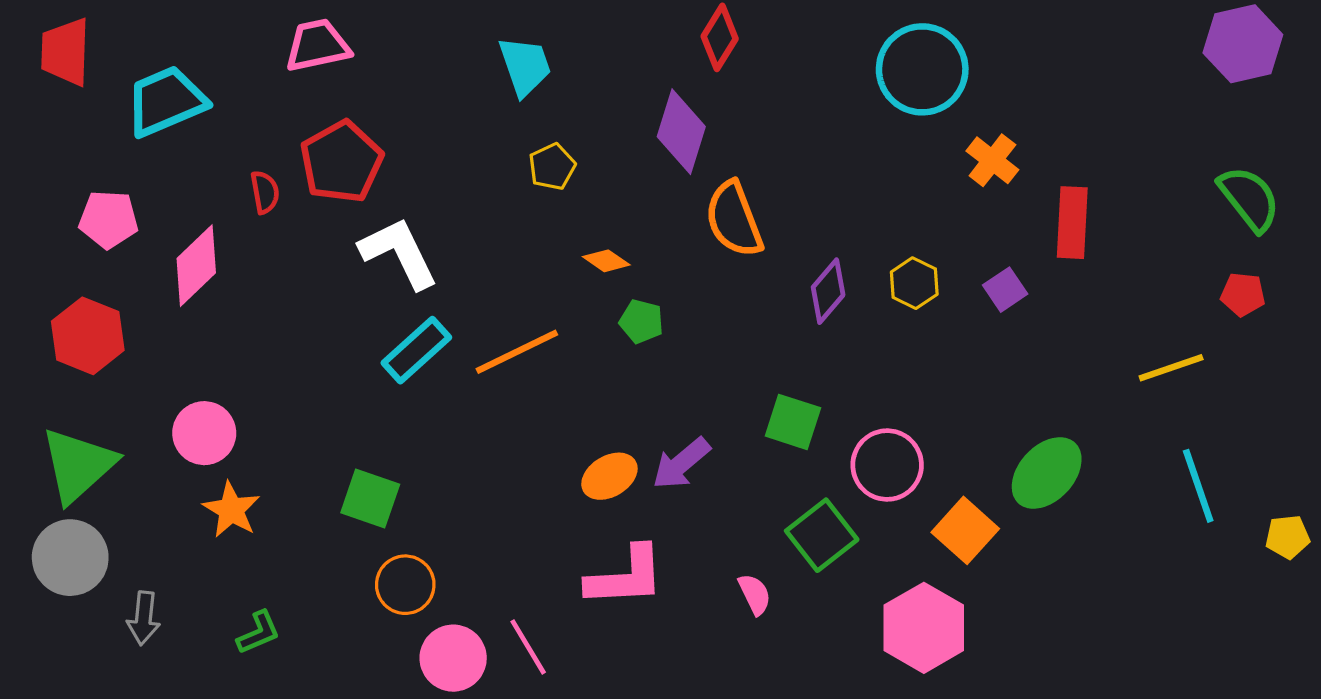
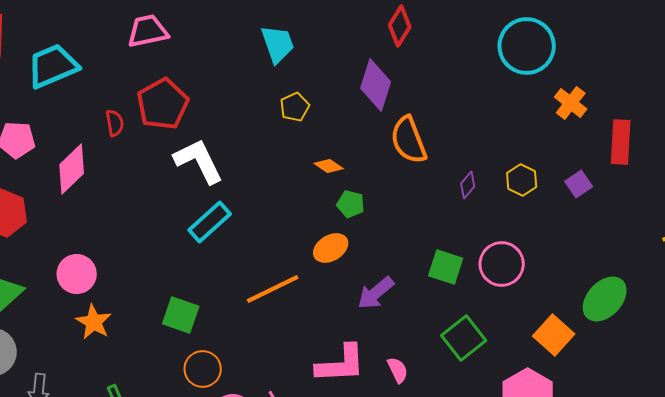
purple diamond: (828, 291) -> (468, 185), size x0.7
orange line: (517, 352) -> (273, 289), moved
pink circle: (887, 465) -> (502, 264), moved
orange ellipse: (609, 476) -> (331, 248), moved
pink semicircle: (755, 594) -> (398, 370), moved

